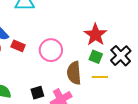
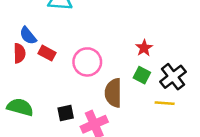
red star: (95, 35) -> (144, 48), size x0.6
yellow line: (100, 77) -> (165, 103), moved

